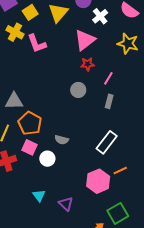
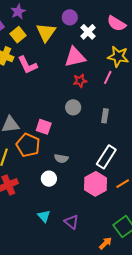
pink triangle: (85, 40) -> (75, 57), turned 30
pink line: (108, 78) -> (108, 77), moved
pink square: (30, 147) -> (44, 127), moved
pink hexagon: (98, 181) -> (95, 184), moved

